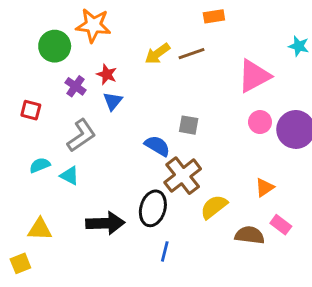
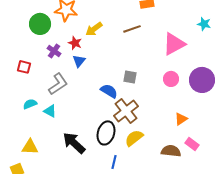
yellow arrow: (157, 54) -> (94, 29), moved
pink circle: (260, 122) -> (171, 79), moved
yellow semicircle: (214, 207) -> (134, 138), moved
black arrow: (105, 223) -> (74, 143), turned -135

